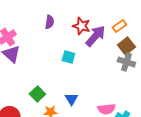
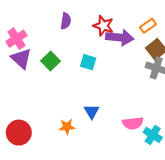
purple arrow: (95, 36) -> (120, 37), turned 55
green square: (37, 94) -> (50, 61), moved

